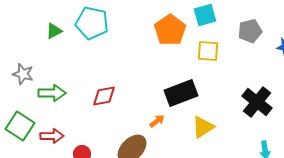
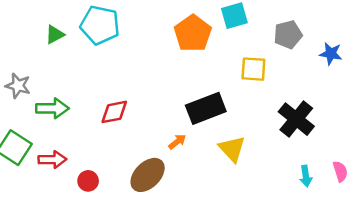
yellow square: (208, 51) -> (253, 69), moved
yellow triangle: (203, 127) -> (232, 149), turned -40

